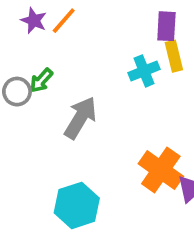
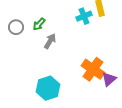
green arrow: (41, 80) -> (39, 24), moved
gray arrow: (80, 118) -> (50, 41), size x0.7

